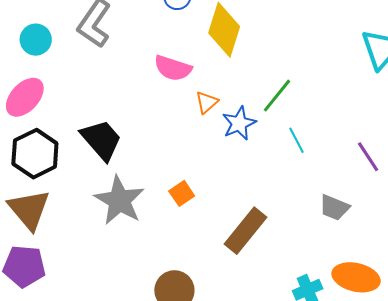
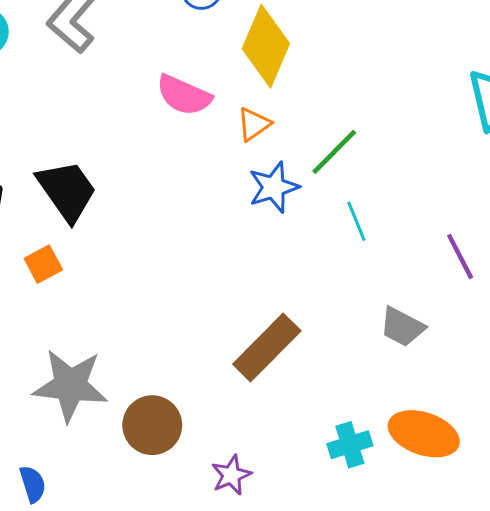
orange triangle: (207, 102) -> (254, 124), moved
orange square: (182, 193) -> (43, 264), moved
gray star: (119, 200) -> (70, 385), moved, turned -30

